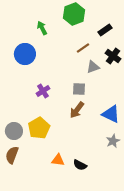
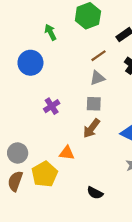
gray triangle: (93, 67) -> (97, 78), moved
yellow pentagon: (39, 128) -> (45, 174), moved
orange triangle: (58, 160) -> (67, 153), moved

